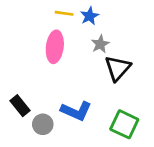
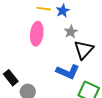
blue L-shape: (76, 111) -> (68, 72), moved

